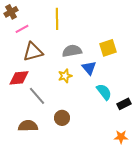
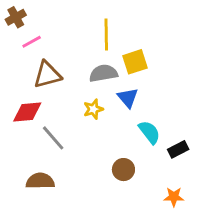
yellow line: (57, 19) -> (106, 34), moved
yellow square: (108, 48) -> (135, 62), moved
brown circle: (62, 118) -> (123, 170), moved

